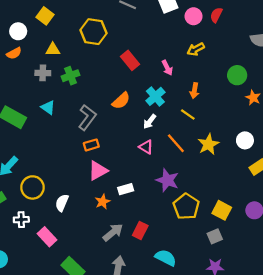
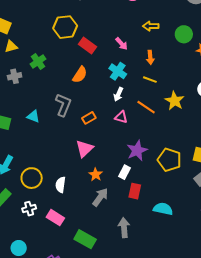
yellow hexagon: (94, 32) -> (65, 27), moved
yellow arrow: (196, 49) -> (151, 26), moved, turned 42
yellow triangle: (53, 50) -> (11, 47), moved
green cross: (71, 76) -> (38, 61), moved
orange semicircle: (121, 101) -> (80, 75), moved
cyan triangle: (48, 107) -> (33, 116), moved
orange rectangle: (91, 145) -> (89, 118), moved
purple star: (167, 180) -> (137, 151), moved, turned -30
white rectangle: (126, 189) -> (124, 172), moved, turned -32
gray arrow: (113, 232) -> (100, 197), moved

